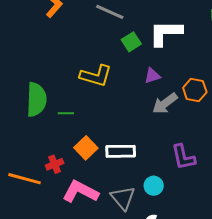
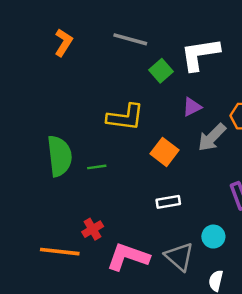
orange square: (86, 148) -> (164, 152), moved
white rectangle: (121, 151) -> (168, 202), size x0.7

